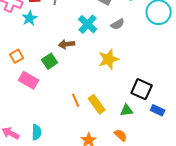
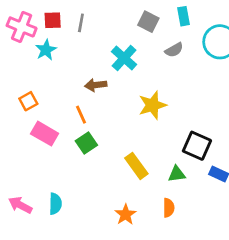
gray semicircle: (118, 24) -> (174, 50), moved
green square: (50, 61) -> (86, 143), moved
orange line: (76, 100) -> (81, 115), moved
orange semicircle: (121, 135) -> (169, 208), turned 48

